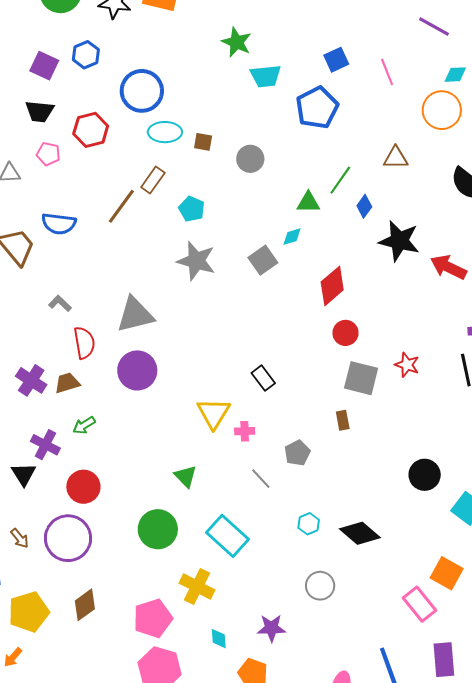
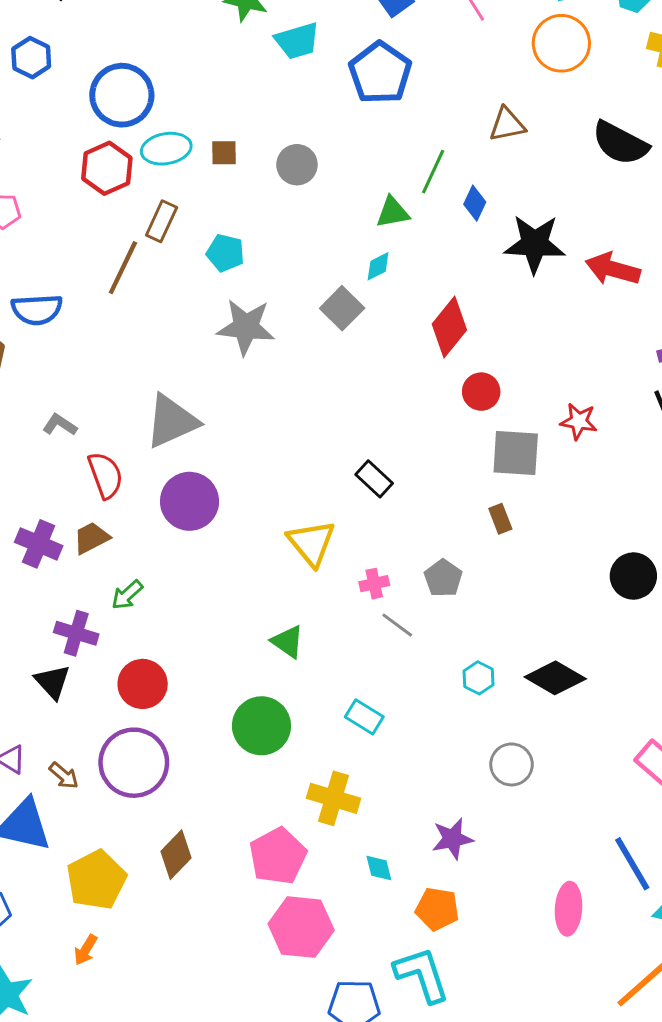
red hexagon: (91, 130) -> (107, 168), moved
pink cross: (245, 431) -> (374, 584), moved
cyan rectangle: (228, 536) -> (364, 717), size x0.6

